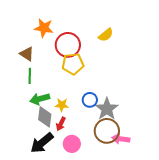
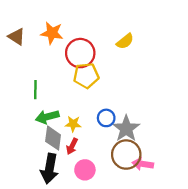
brown triangle: (27, 54) -> (17, 37), moved
black arrow: (42, 143) -> (50, 169), turned -40

